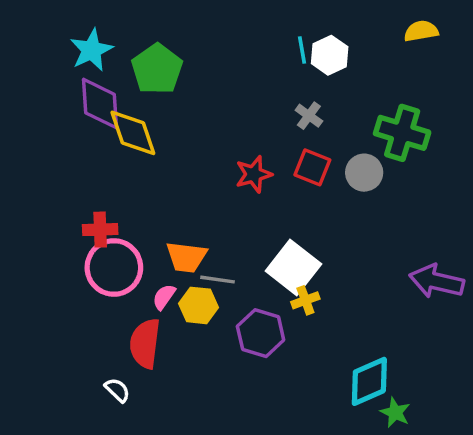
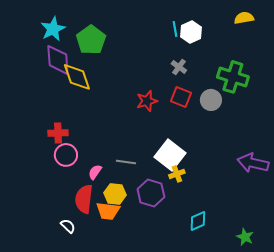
orange trapezoid: (186, 257) -> (108, 211), moved
pink circle: (114, 267) -> (66, 155), size x0.7
yellow hexagon: (198, 305) -> (115, 194), moved
cyan diamond: (369, 381) -> (198, 221), moved, size x0.7
green star: (395, 412) -> (245, 237), moved

